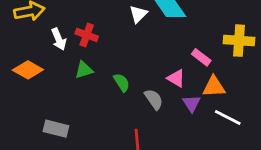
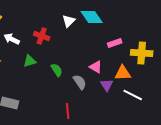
red cross: (87, 35) -> (42, 36), moved
white arrow: (59, 39) -> (12, 39), turned 140
yellow cross: (239, 41) -> (142, 53), moved
pink rectangle: (201, 57) -> (115, 43), moved, turned -56

